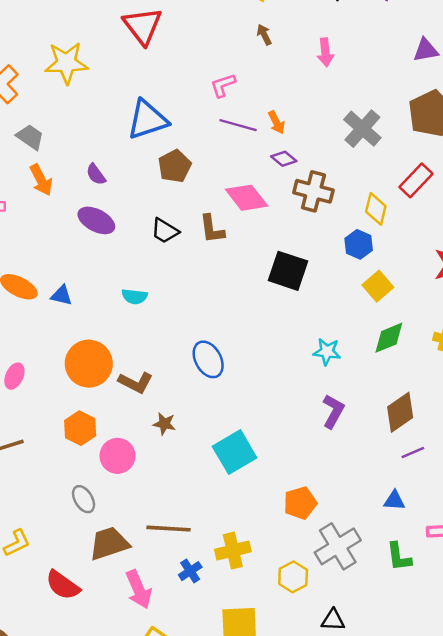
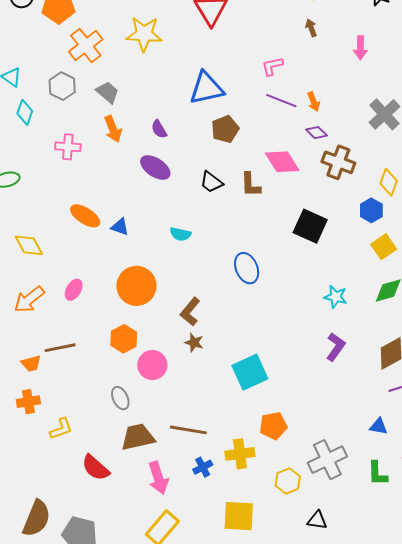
blue ellipse: (208, 359) -> (247, 268), moved
brown L-shape: (136, 382) -> (190, 312), moved, turned 96
orange pentagon: (300, 503) -> (273, 426), moved

